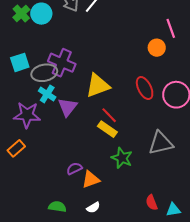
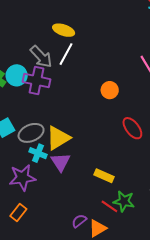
orange circle: (157, 48) -> (110, 90), moved
purple cross: (62, 63) -> (37, 81), moved
yellow triangle: (98, 86) -> (58, 138), moved
red line: (109, 115) -> (109, 206), moved

